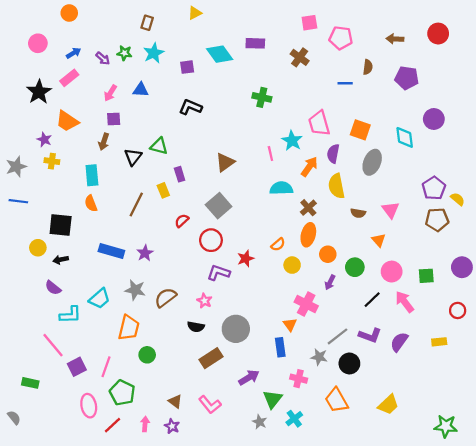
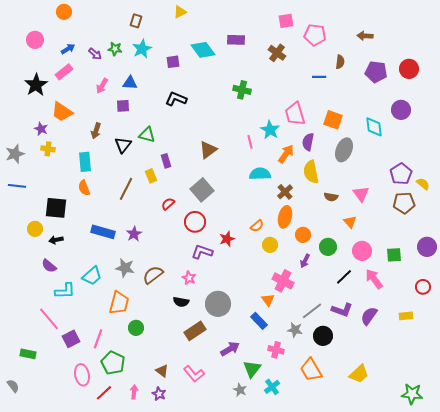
red circle: (438, 34) -> (409, 69), moved
purple square: (114, 119) -> (123, 106), moved
blue rectangle: (280, 347) -> (259, 321), turned -36

